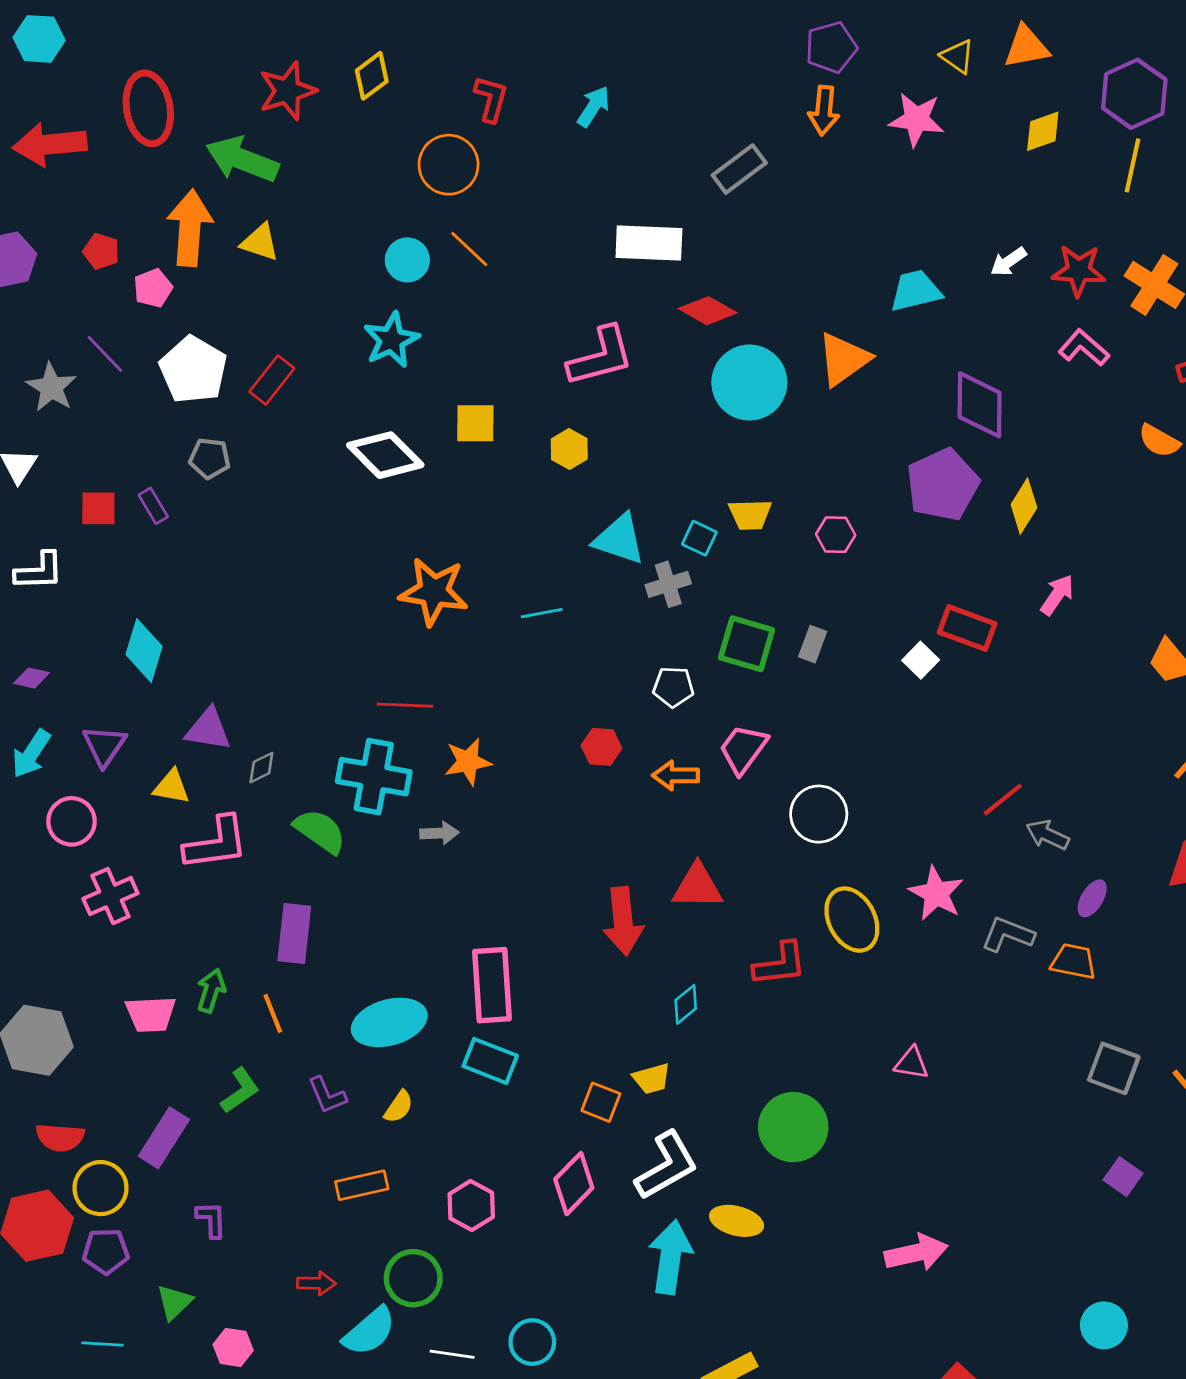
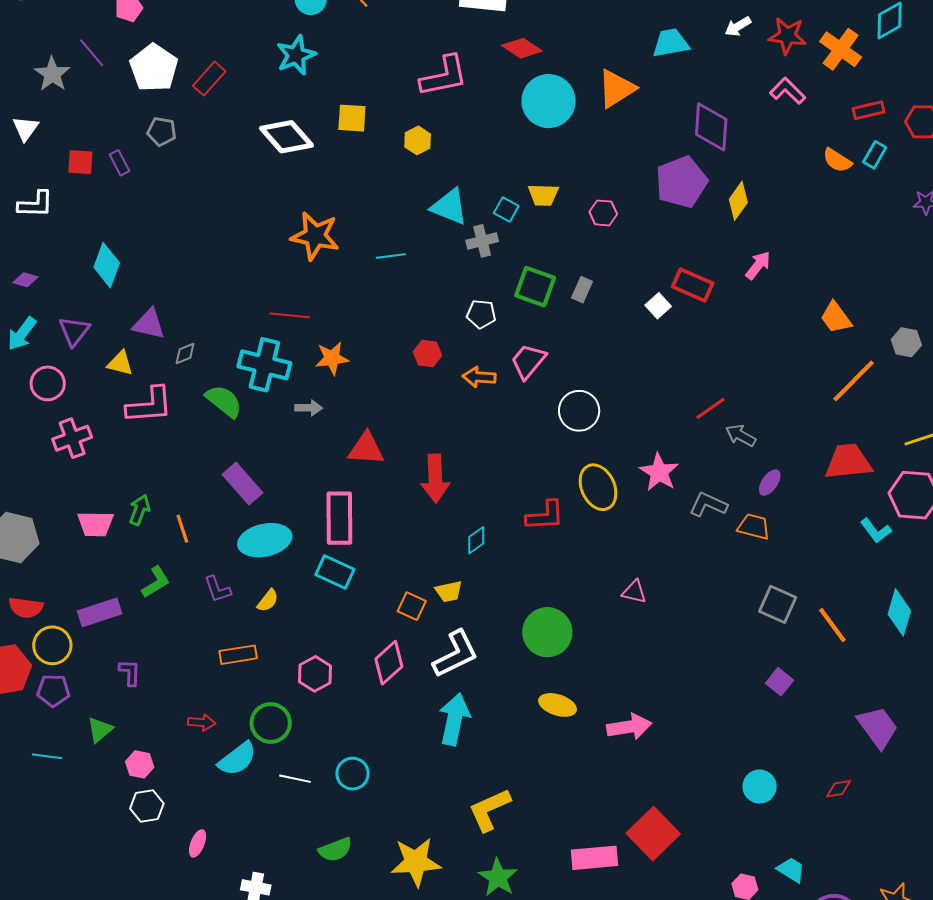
red triangle: (698, 886) -> (366, 449), moved
purple rectangle: (294, 933) -> (242, 484), moved, turned -51
purple rectangle: (164, 1138) -> (100, 612), turned 36
yellow ellipse: (737, 1221) -> (558, 705), moved

